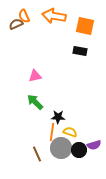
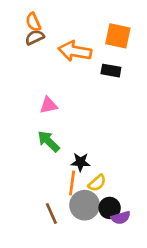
orange arrow: (54, 16) -> (75, 51), moved
brown semicircle: (16, 24) -> (35, 37), moved
yellow semicircle: (70, 132) -> (97, 183), turned 120
purple semicircle: (94, 145) -> (121, 218), moved

